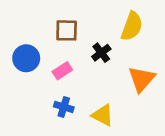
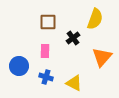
blue circle: (26, 58) -> (19, 66), moved
pink rectangle: (62, 71) -> (45, 51), turned -56

